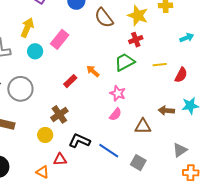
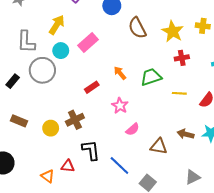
red cross: (136, 40) -> (182, 58), moved
yellow line: (160, 65) -> (179, 93), moved
orange arrow: (93, 71) -> (120, 73), moved
gray circle: (20, 89) -> (42, 70), moved
pink star: (118, 93) -> (120, 106), moved
yellow circle: (45, 135) -> (51, 128), moved
black L-shape: (79, 141) -> (91, 150), turned 50

